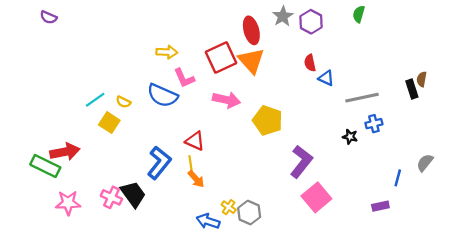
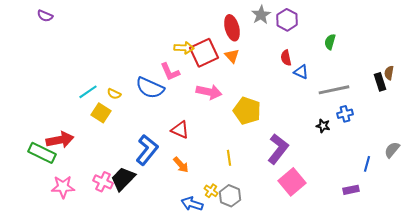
green semicircle: (359, 14) -> (330, 42), moved
yellow arrow: (167, 52) -> (184, 48), moved
orange triangle: (251, 61) -> (232, 56), size x0.6
yellow line: (191, 164) -> (229, 158), moved
black trapezoid: (133, 194) -> (123, 179), turned -100

